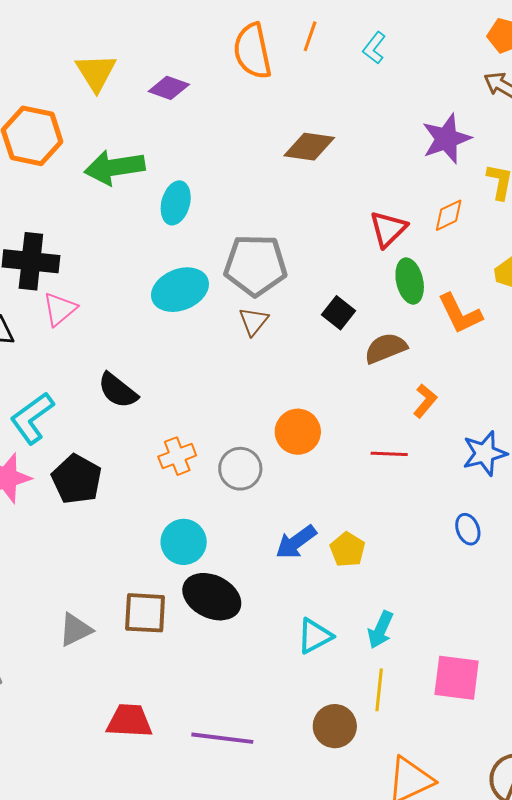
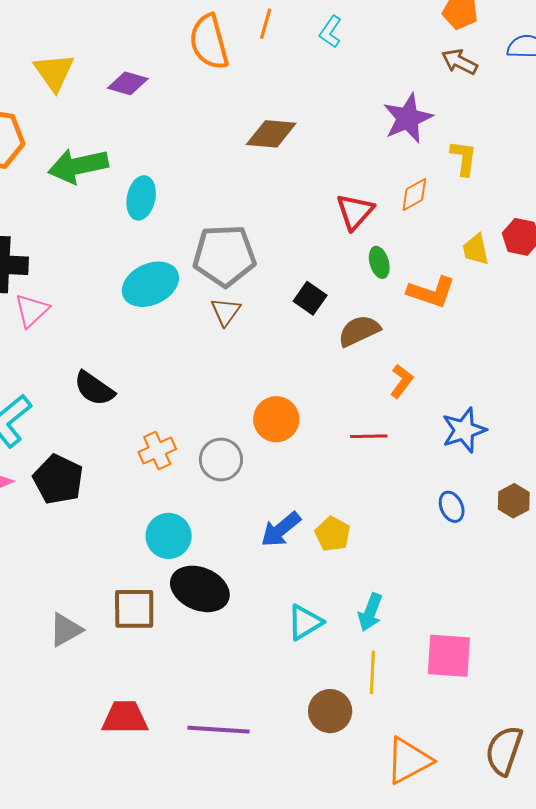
green ellipse: (410, 281) -> (379, 262), size x0.7
orange L-shape: (460, 314) -> (431, 292), turned -42

